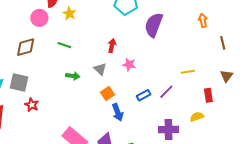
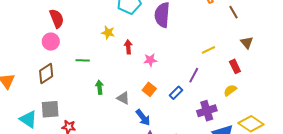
yellow star: (69, 14) -> (108, 33), moved
gray triangle: (100, 69) -> (123, 98), moved
green arrow: (73, 76) -> (100, 87), turned -88
orange square: (107, 93) -> (149, 89), moved
blue rectangle: (144, 95) -> (176, 93), moved
blue arrow: (118, 112) -> (143, 118), moved

